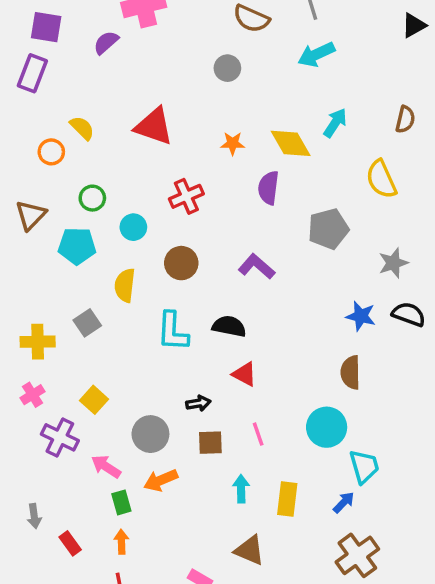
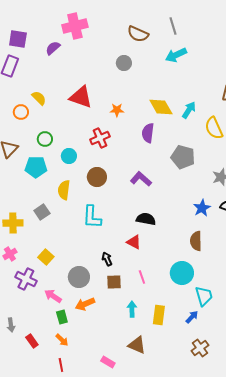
cyan arrow: (335, 123) -> (189, 110), moved
orange star: (233, 143) -> (117, 110), moved
gray pentagon: (328, 229) -> (183, 157), turned 30
blue star: (361, 316) -> (202, 208), turned 30
black semicircle: (229, 326) -> (146, 219), moved
black arrow: (198, 403) -> (107, 259), turned -104
orange arrow: (121, 542) -> (62, 340), turned 136
brown cross: (357, 555) -> (200, 348), size x0.7

